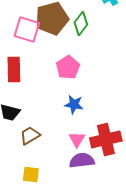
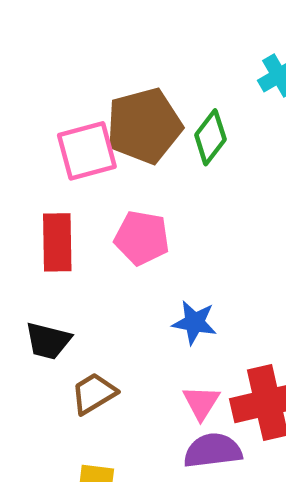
pink square: (27, 29) -> (87, 151), turned -32
pink pentagon: (68, 67) -> (142, 238), moved, turned -30

